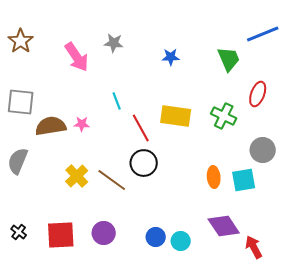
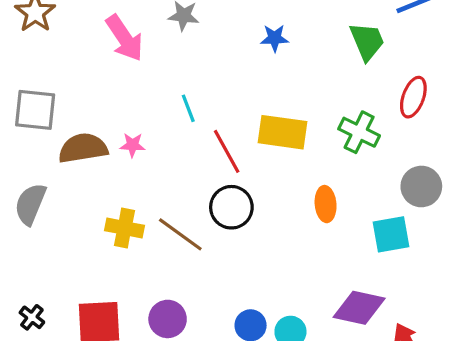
yellow cross: (77, 176) -> (124, 228), turned -35
orange ellipse: (214, 177) -> (326, 204), moved
purple diamond: (224, 226) -> (359, 308), turned -44

